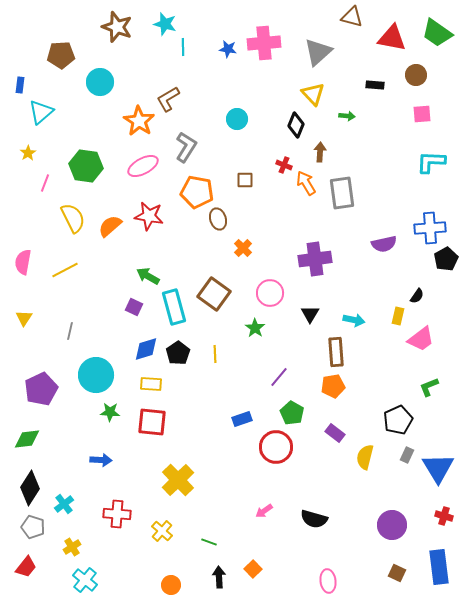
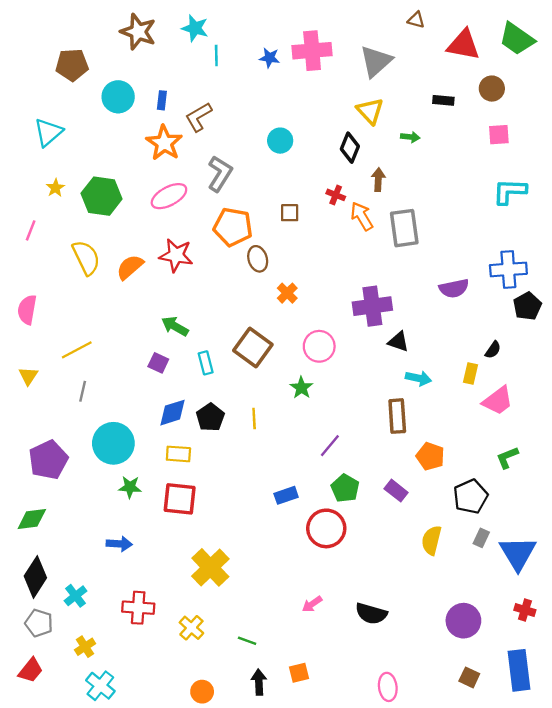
brown triangle: (352, 17) -> (416, 20), size x0.7
blue rectangle: (20, 85) -> (162, 100), moved
yellow star: (28, 153) -> (55, 188), moved
pink line: (45, 183) -> (31, 230), moved
yellow line: (65, 270) -> (77, 350), moved
cyan rectangle: (174, 307) -> (206, 363), size x0.6
black triangle: (310, 314) -> (398, 342), moved, turned -42
orange pentagon: (333, 386) -> (430, 456), moved, turned 30
purple rectangle: (335, 433) -> (396, 491), moved
orange square: (253, 569) -> (299, 673), turned 30

